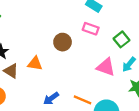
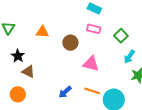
orange triangle: (35, 64) -> (42, 32), moved
pink triangle: (106, 67) -> (91, 64), moved

